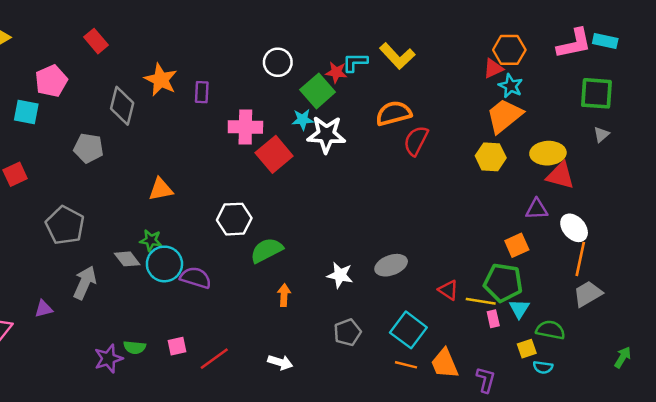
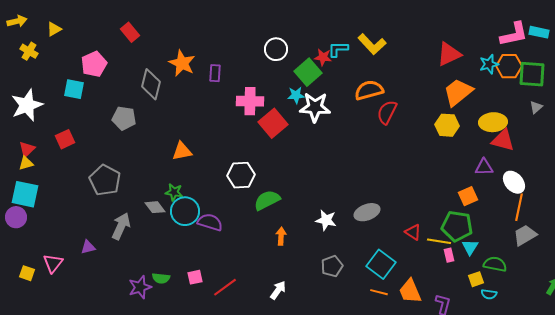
orange hexagon: (509, 50) -> (509, 66), moved
red triangle: (493, 68) -> (449, 54), size x1.5
cyan star: (511, 86) -> (489, 64), moved, turned 30
white arrow: (280, 362) -> (278, 290), turned -72

